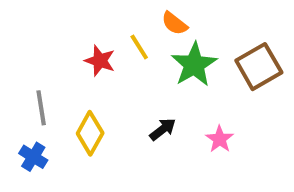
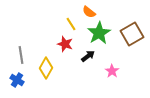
red star: (100, 61) -> (65, 44), moved
black arrow: (163, 129) -> (88, 56), moved

